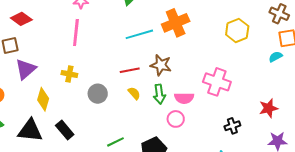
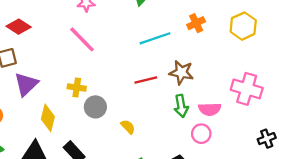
orange cross: (176, 23) -> (196, 23), size x0.6
yellow hexagon: (237, 30) -> (243, 26), moved
pink line: (76, 32) -> (82, 39), turned -48
yellow semicircle: (134, 93) -> (128, 127), moved
gray circle: (98, 94) -> (95, 107), moved

